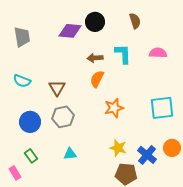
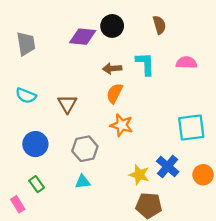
orange star: (114, 108) -> (122, 125), moved, turned 30
gray hexagon: (63, 117) -> (85, 149), moved
blue cross: (147, 155) -> (168, 166), moved

